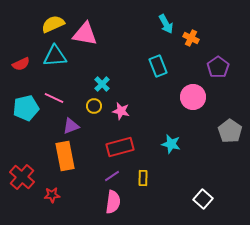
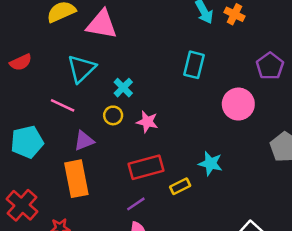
orange cross: (191, 38) -> (235, 14), moved
cyan triangle: (55, 56) -> (81, 69), moved, turned -40
cyan rectangle: (158, 66) -> (194, 65), turned 35
cyan pentagon: (26, 108) -> (27, 142), moved
yellow rectangle: (143, 178) -> (180, 186), moved, turned 63

